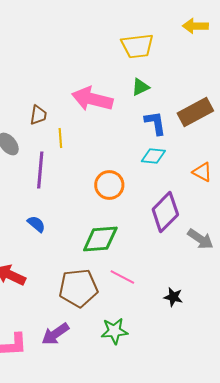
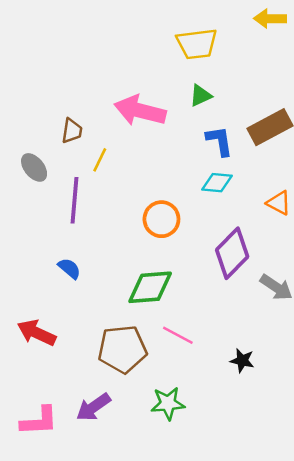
yellow line: (60, 138) -> (100, 160), turned 30

